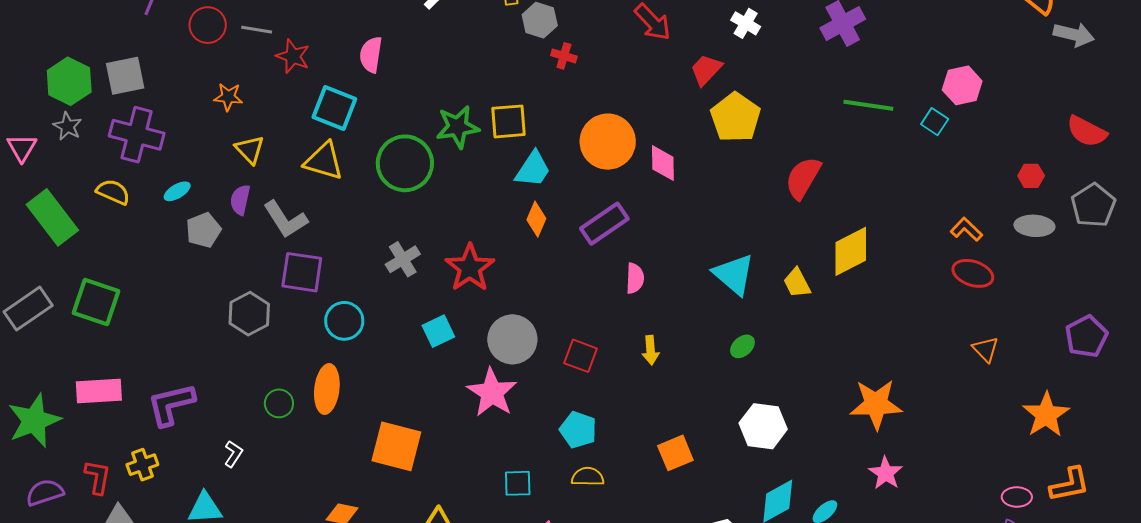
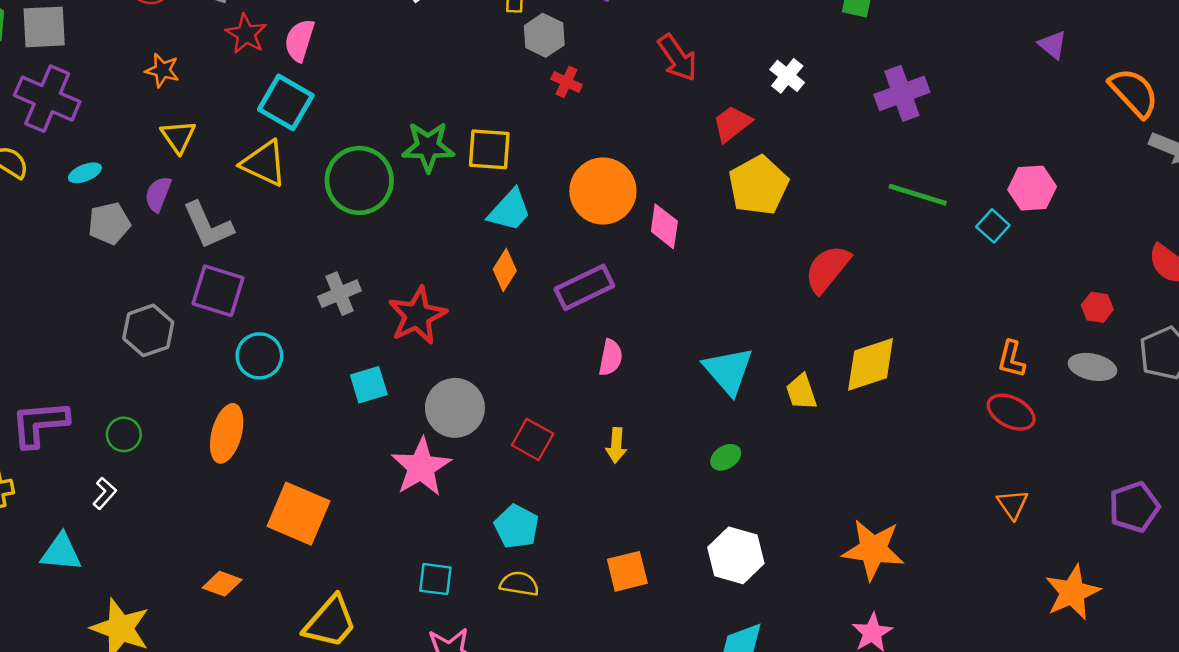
pink semicircle: (371, 55) -> (299, 40), moved
orange L-shape: (966, 229) -> (1011, 359), turned -128
green circle: (279, 403) -> (124, 434), moved

